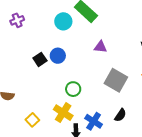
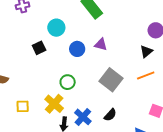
cyan circle: (63, 21) -> (56, 28), moved
blue circle: (58, 56) -> (77, 49), moved
yellow square: (32, 120) -> (23, 106), turned 32

